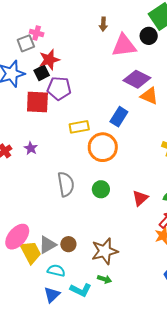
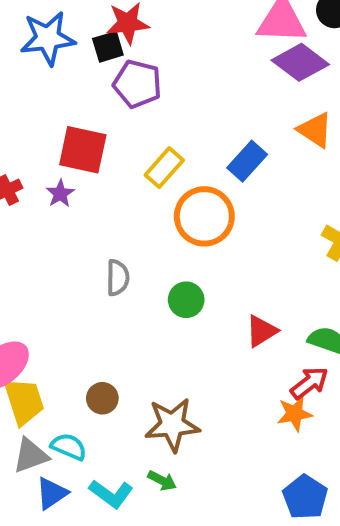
purple diamond: (137, 79) -> (300, 62), moved
red square: (37, 102) -> (83, 150), moved
yellow rectangle: (79, 127) -> (164, 168), turned -48
gray semicircle: (66, 184) -> (118, 278), size x0.7
gray triangle: (47, 245) -> (31, 455), moved

